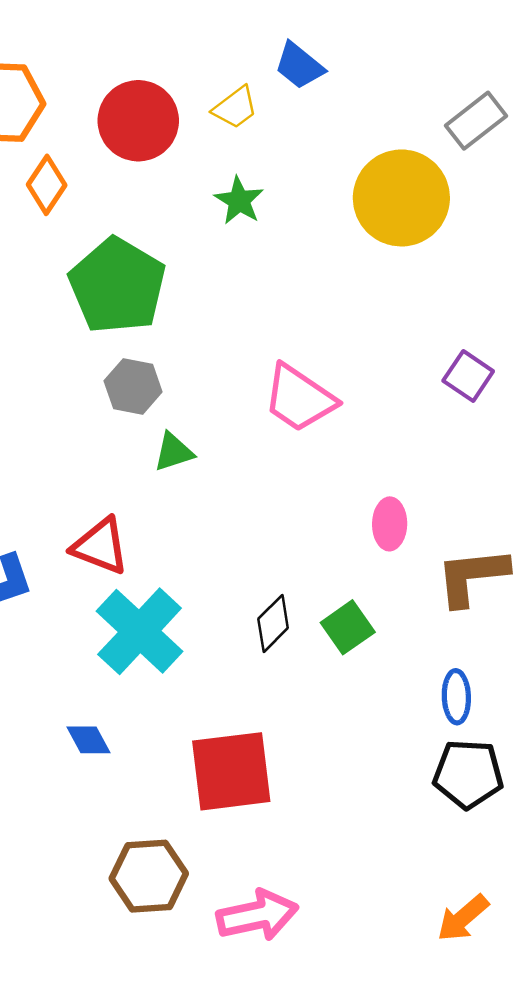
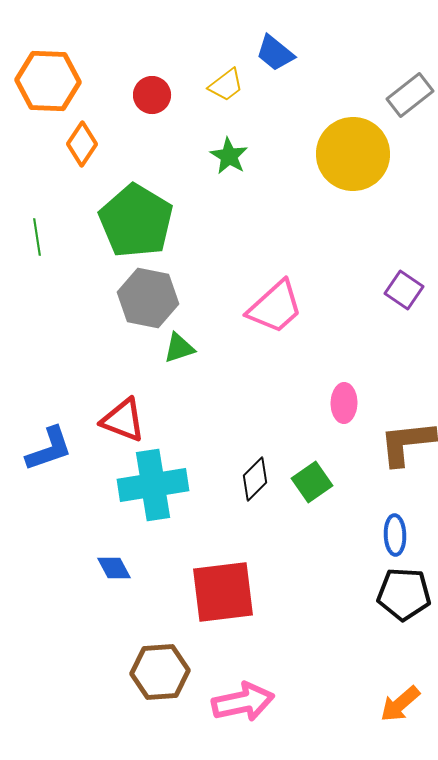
red circle: (138, 121) -> (152, 95), size x0.6
gray hexagon: (133, 386) -> (148, 298), size x1.4
pink trapezoid: (299, 398) -> (275, 307), turned -76
cyan cross: (140, 631) -> (153, 485), turned 38

